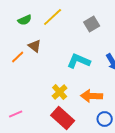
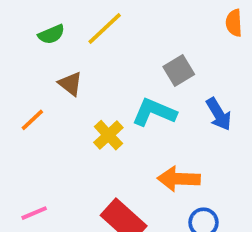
gray square: (92, 24) -> (179, 70), moved
orange line: (18, 57) -> (32, 120), moved
yellow cross: (60, 92) -> (108, 135), moved

